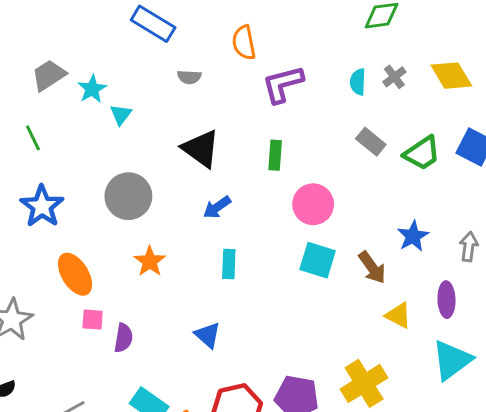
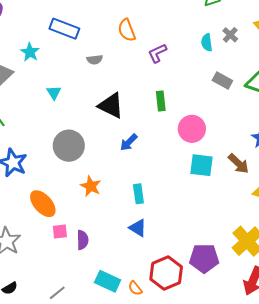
purple L-shape: (283, 84) -> (157, 53), size x0.7
cyan star: (92, 89) -> (30, 52), moved
cyan rectangle: (229, 264) -> (138, 194), moved

